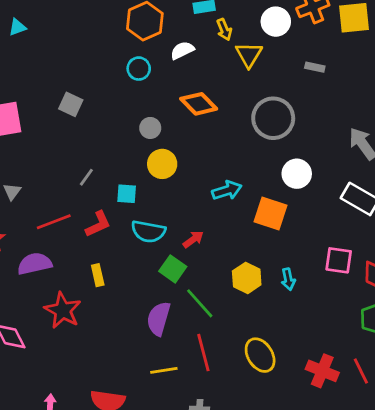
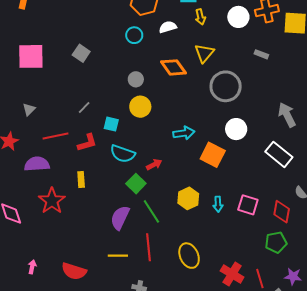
yellow triangle: (249, 55) -> (204, 53), moved
pink square: (339, 260) -> (248, 205), moved

